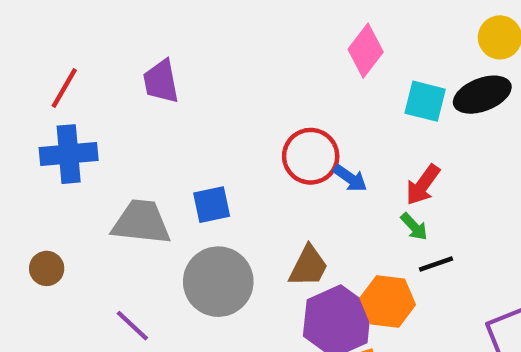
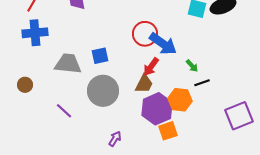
blue arrow: (350, 178) -> (163, 44), size x1.8
red arrow: (423, 185) -> (151, 67), moved

